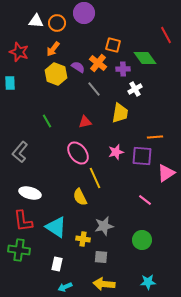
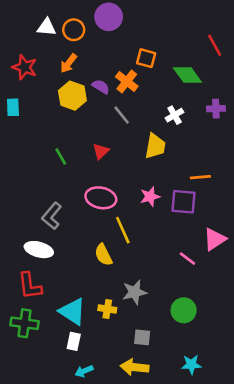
purple cross: (123, 69) -> (216, 109), moved
red triangle: (85, 122) -> (101, 151), moved, turned -32
gray L-shape: (20, 152) -> (52, 216), moved
pink ellipse: (78, 153) -> (101, 198), turned -40
pink triangle: (166, 173) -> (215, 239), moved
cyan triangle: (56, 227) -> (72, 312), moved
gray square: (101, 257) -> (142, 337), moved

